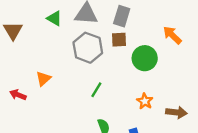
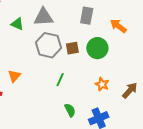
gray rectangle: (122, 16) -> (87, 16), moved
brown square: (119, 40) -> (72, 48), moved
brown arrow: (176, 112) -> (130, 90), turned -48

